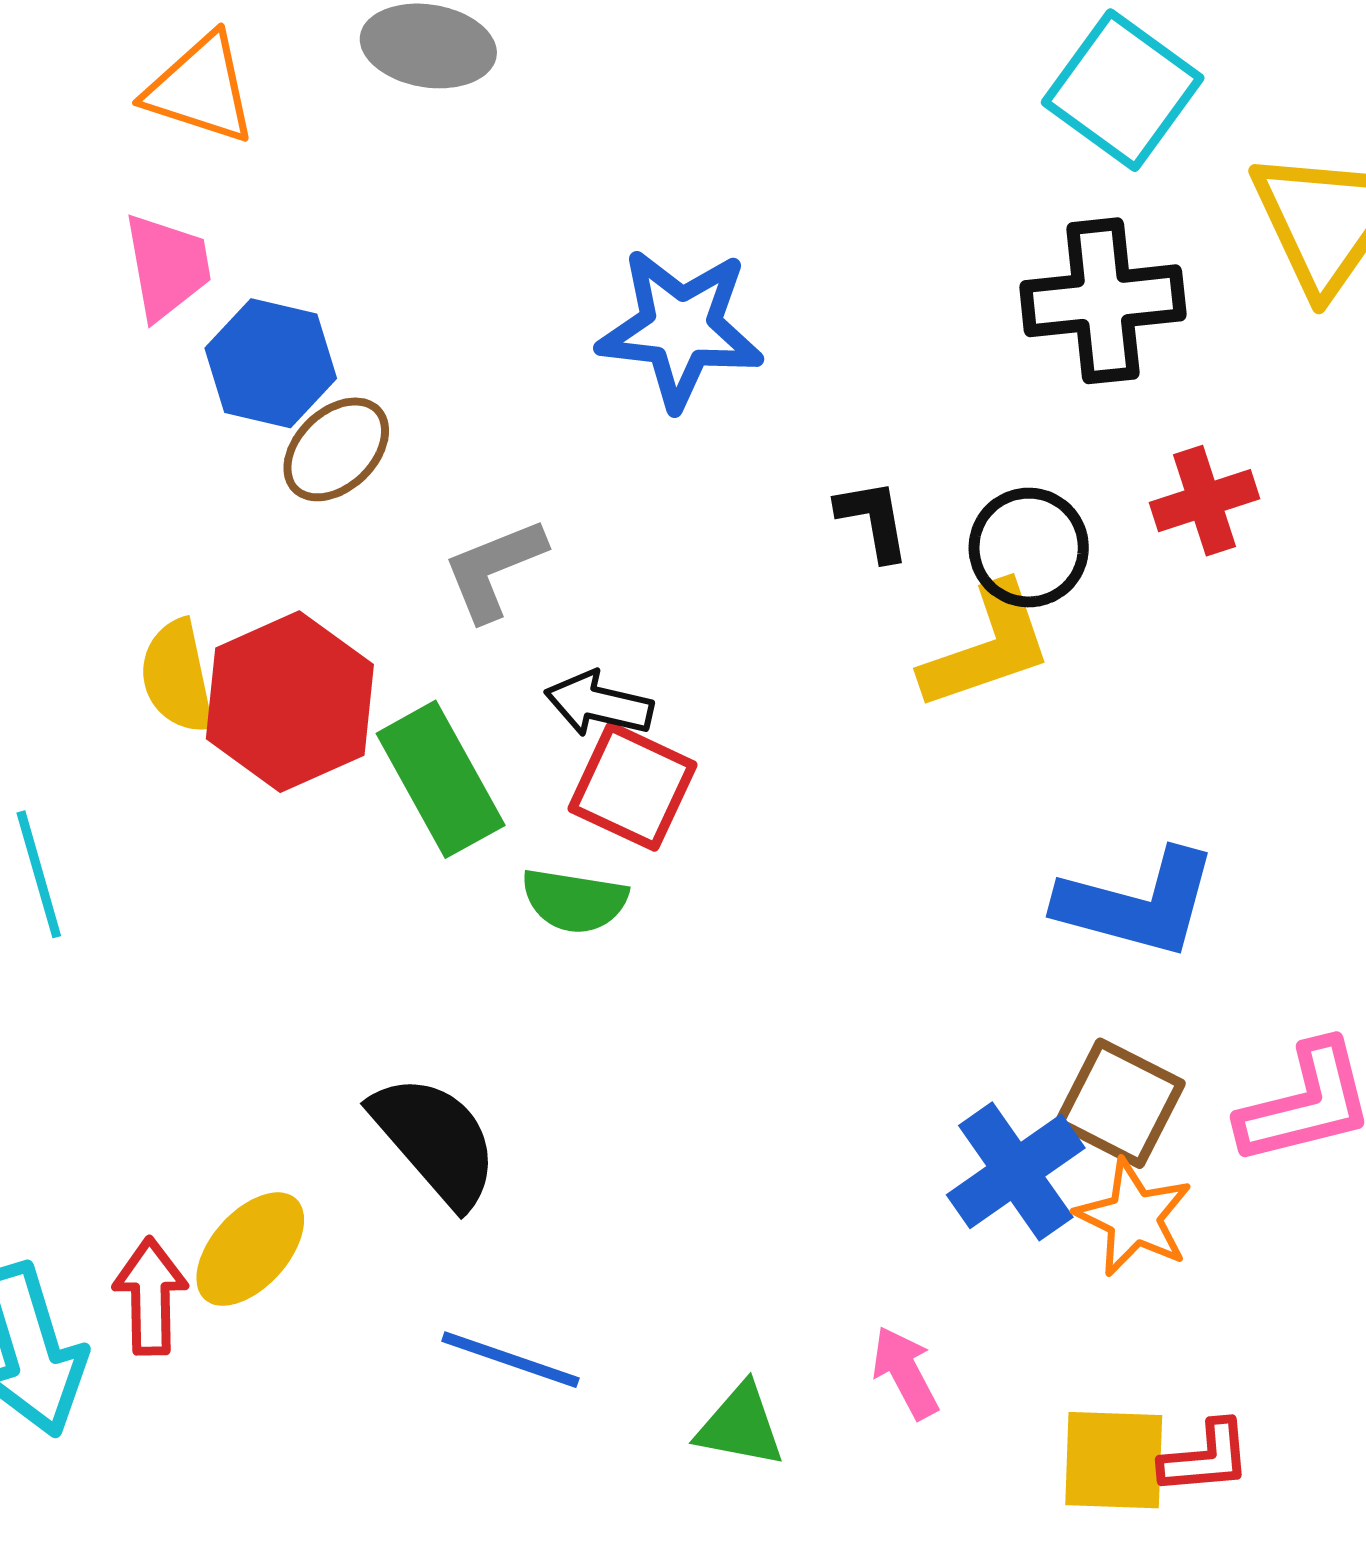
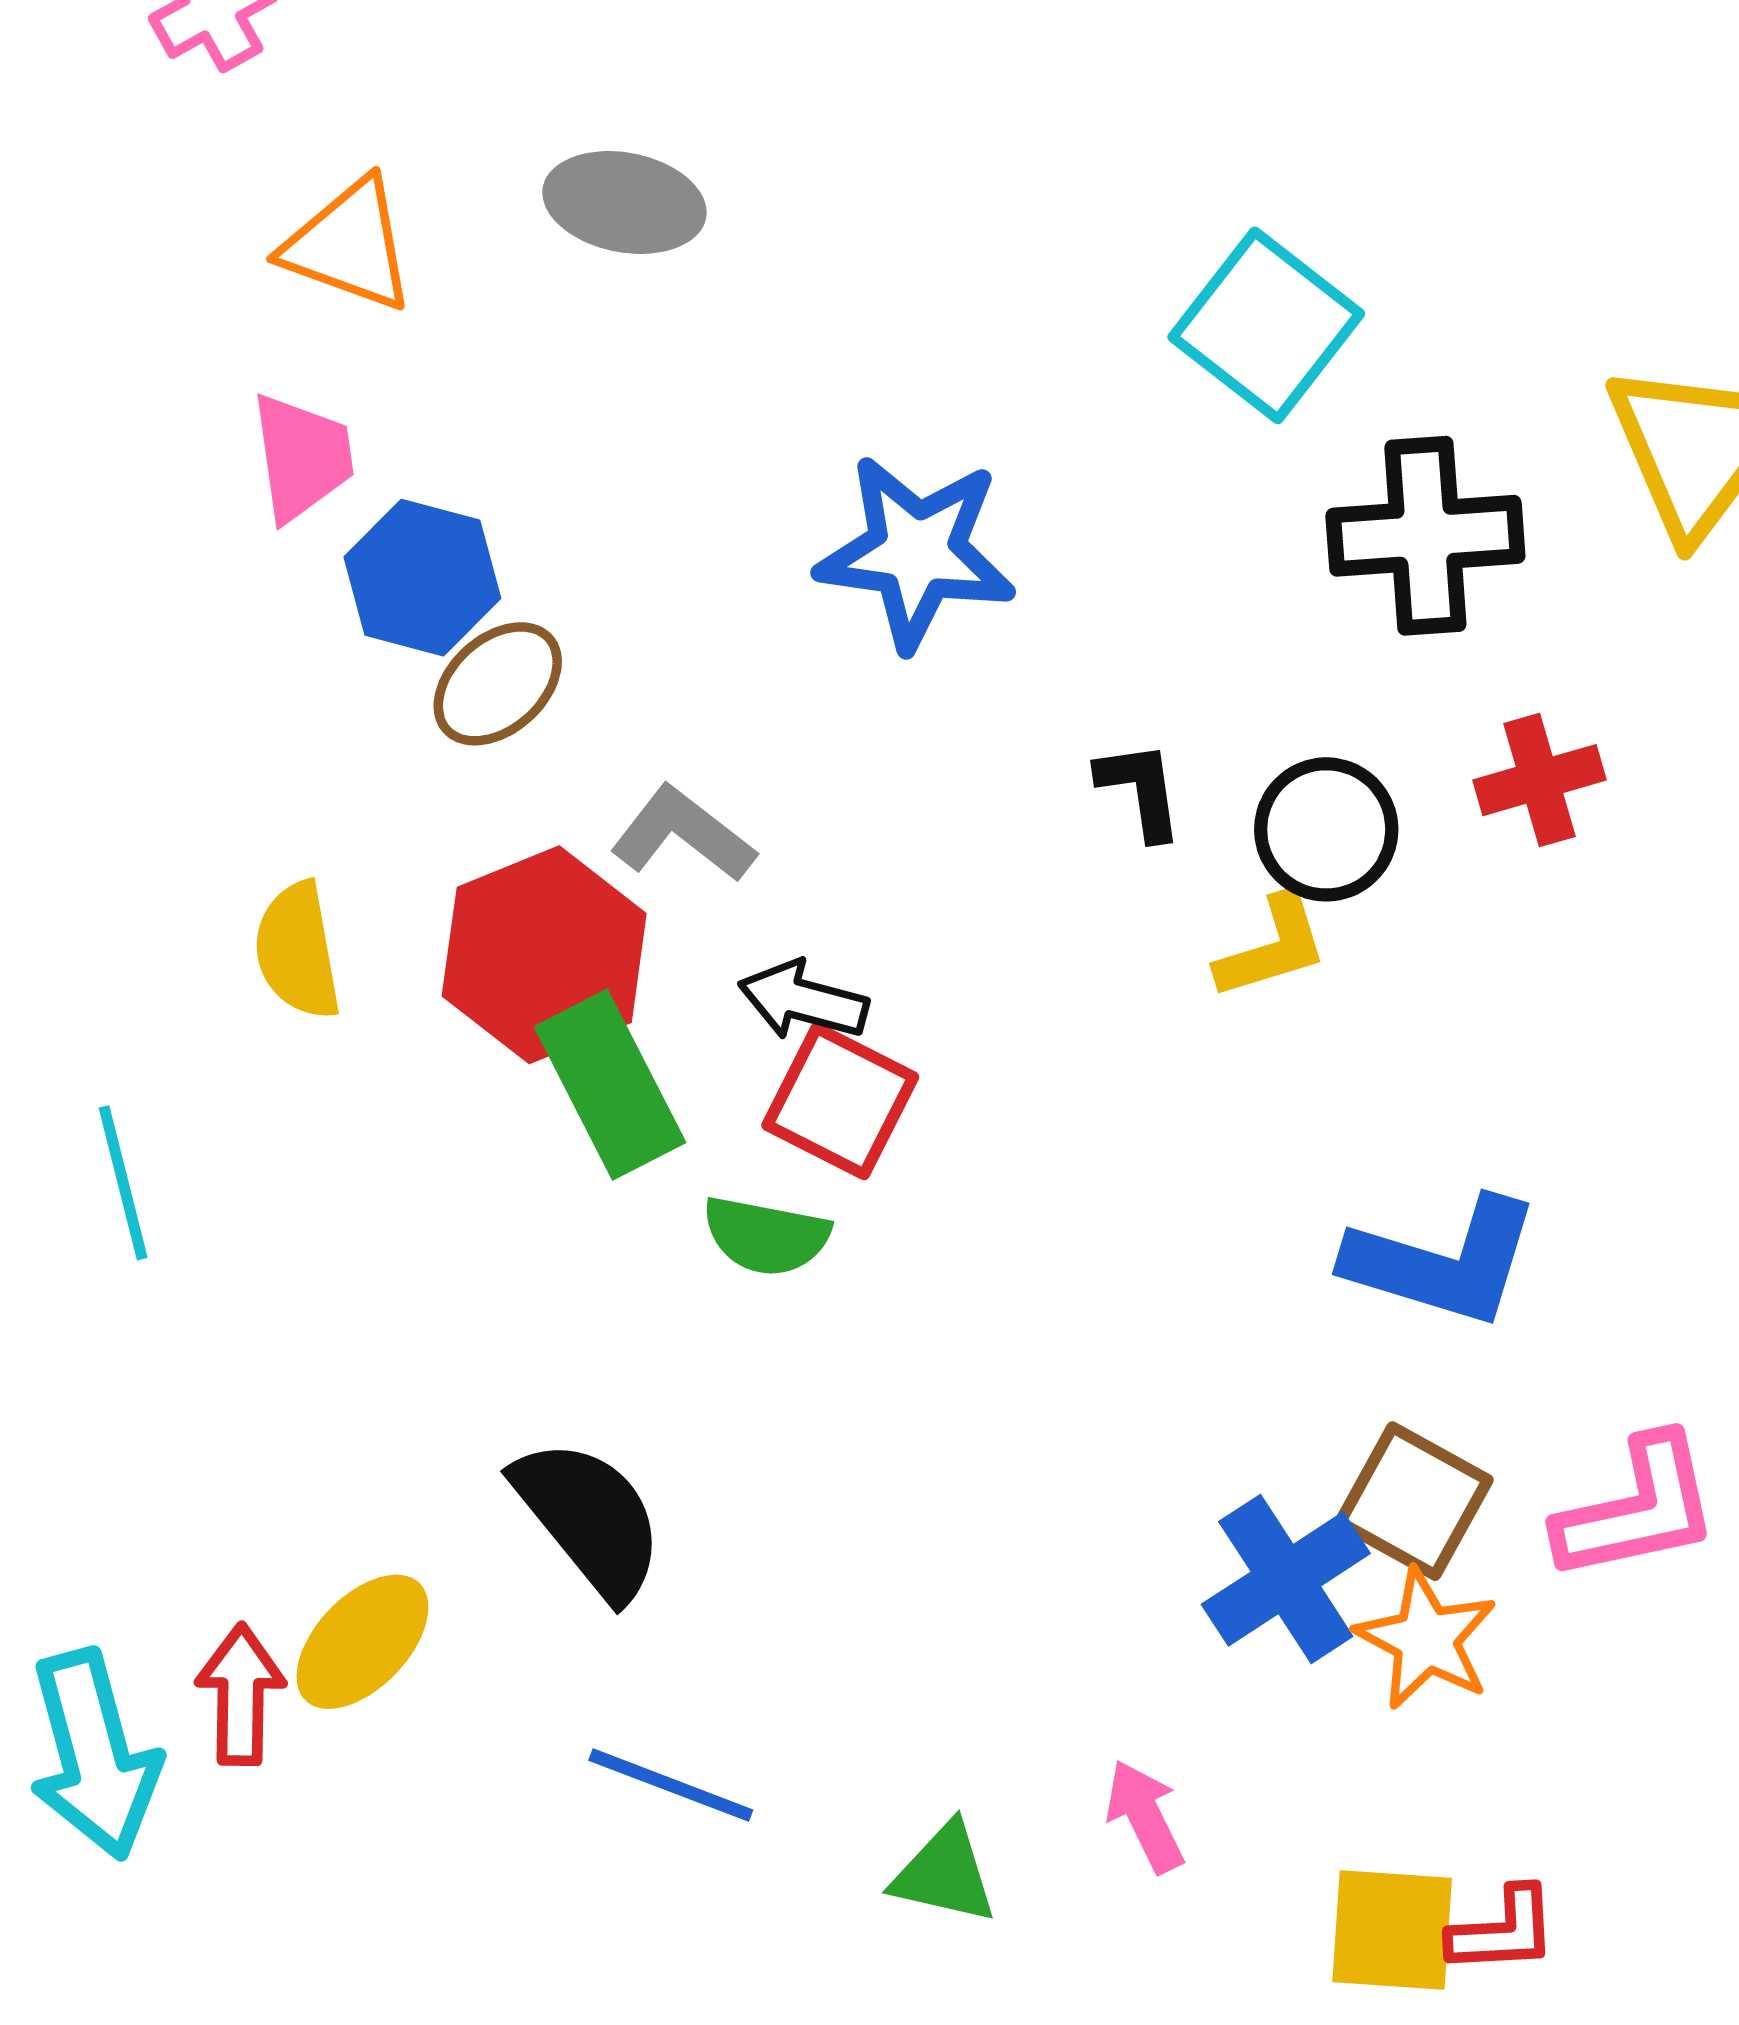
cyan square: (1123, 90) -> (1266, 325), moved
gray L-shape: (494, 569) -> (683, 834), turned 58
yellow L-shape: (987, 647) -> (1272, 947), size x0.7
red hexagon: (290, 702) -> (544, 955), moved

